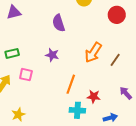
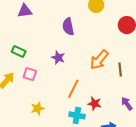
green rectangle: (12, 53) -> (19, 51), turned 32
brown line: (115, 60) -> (120, 70), turned -48
yellow star: (18, 114) -> (38, 108), moved

